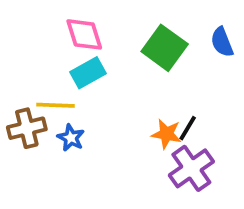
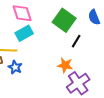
black line: (188, 128) -> (76, 41), moved

